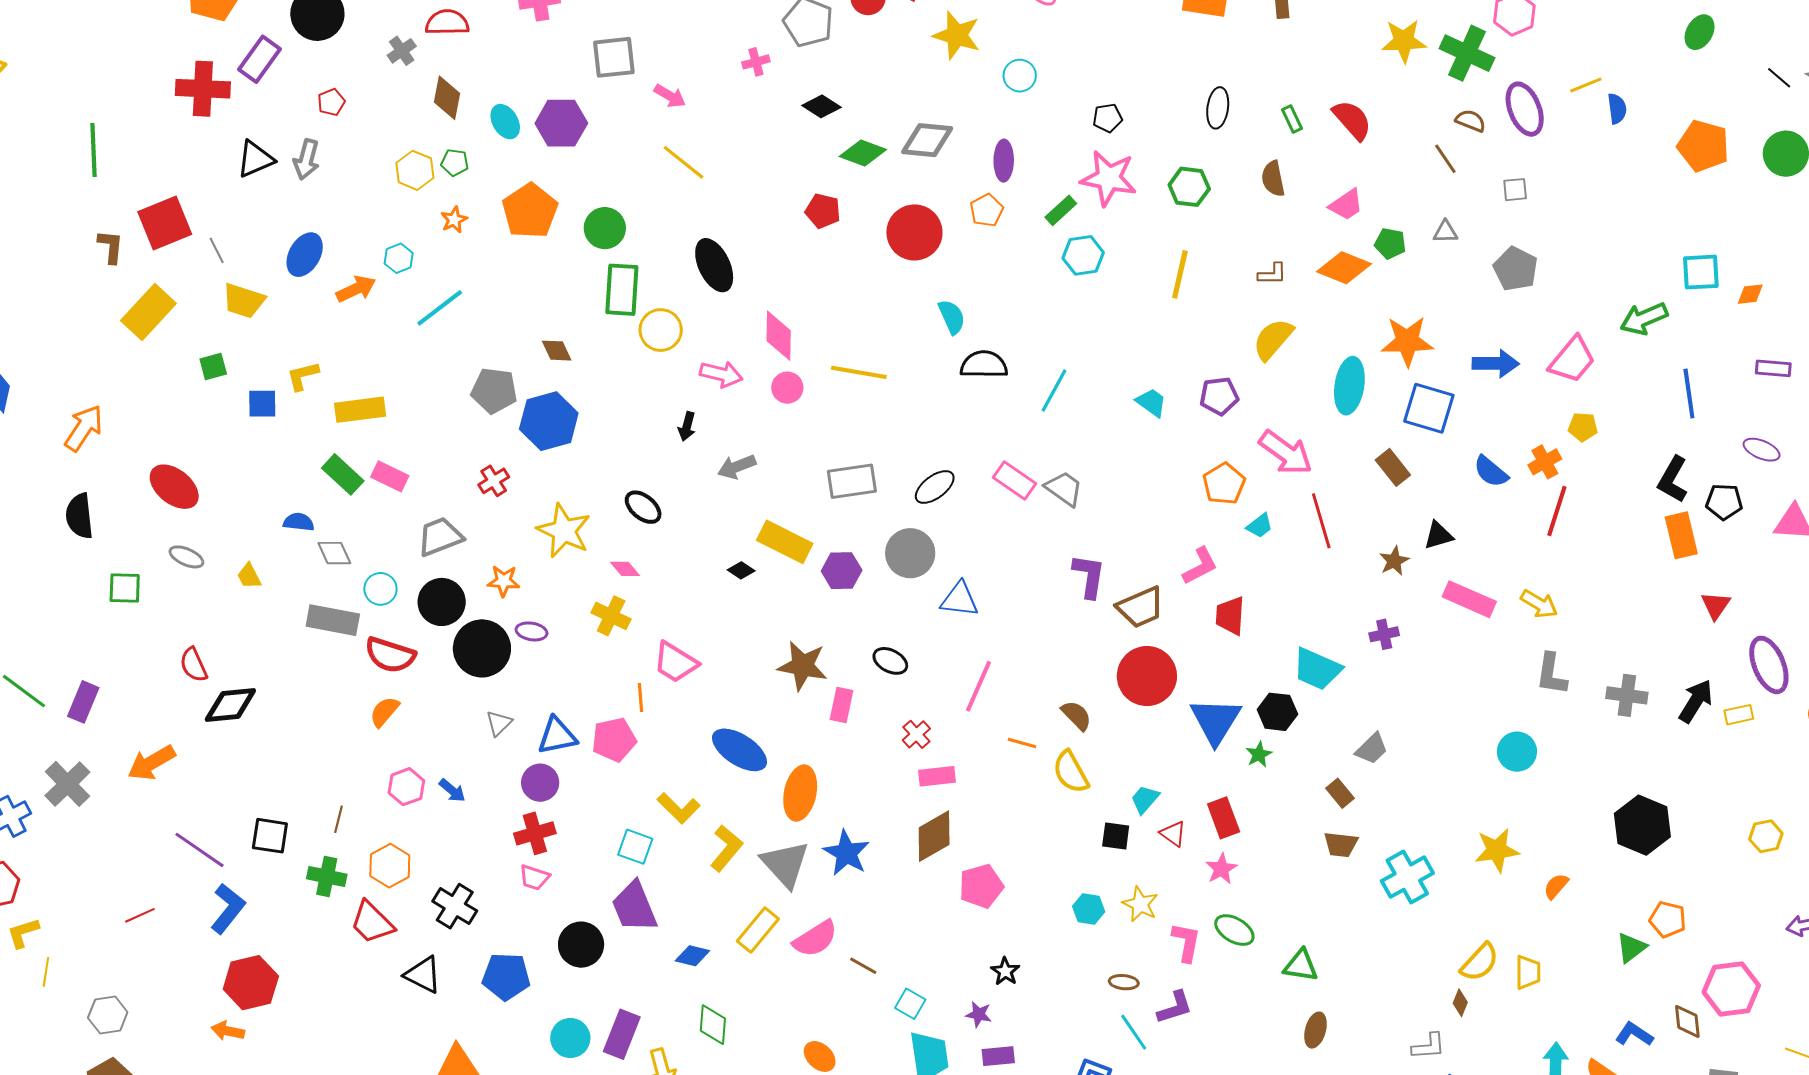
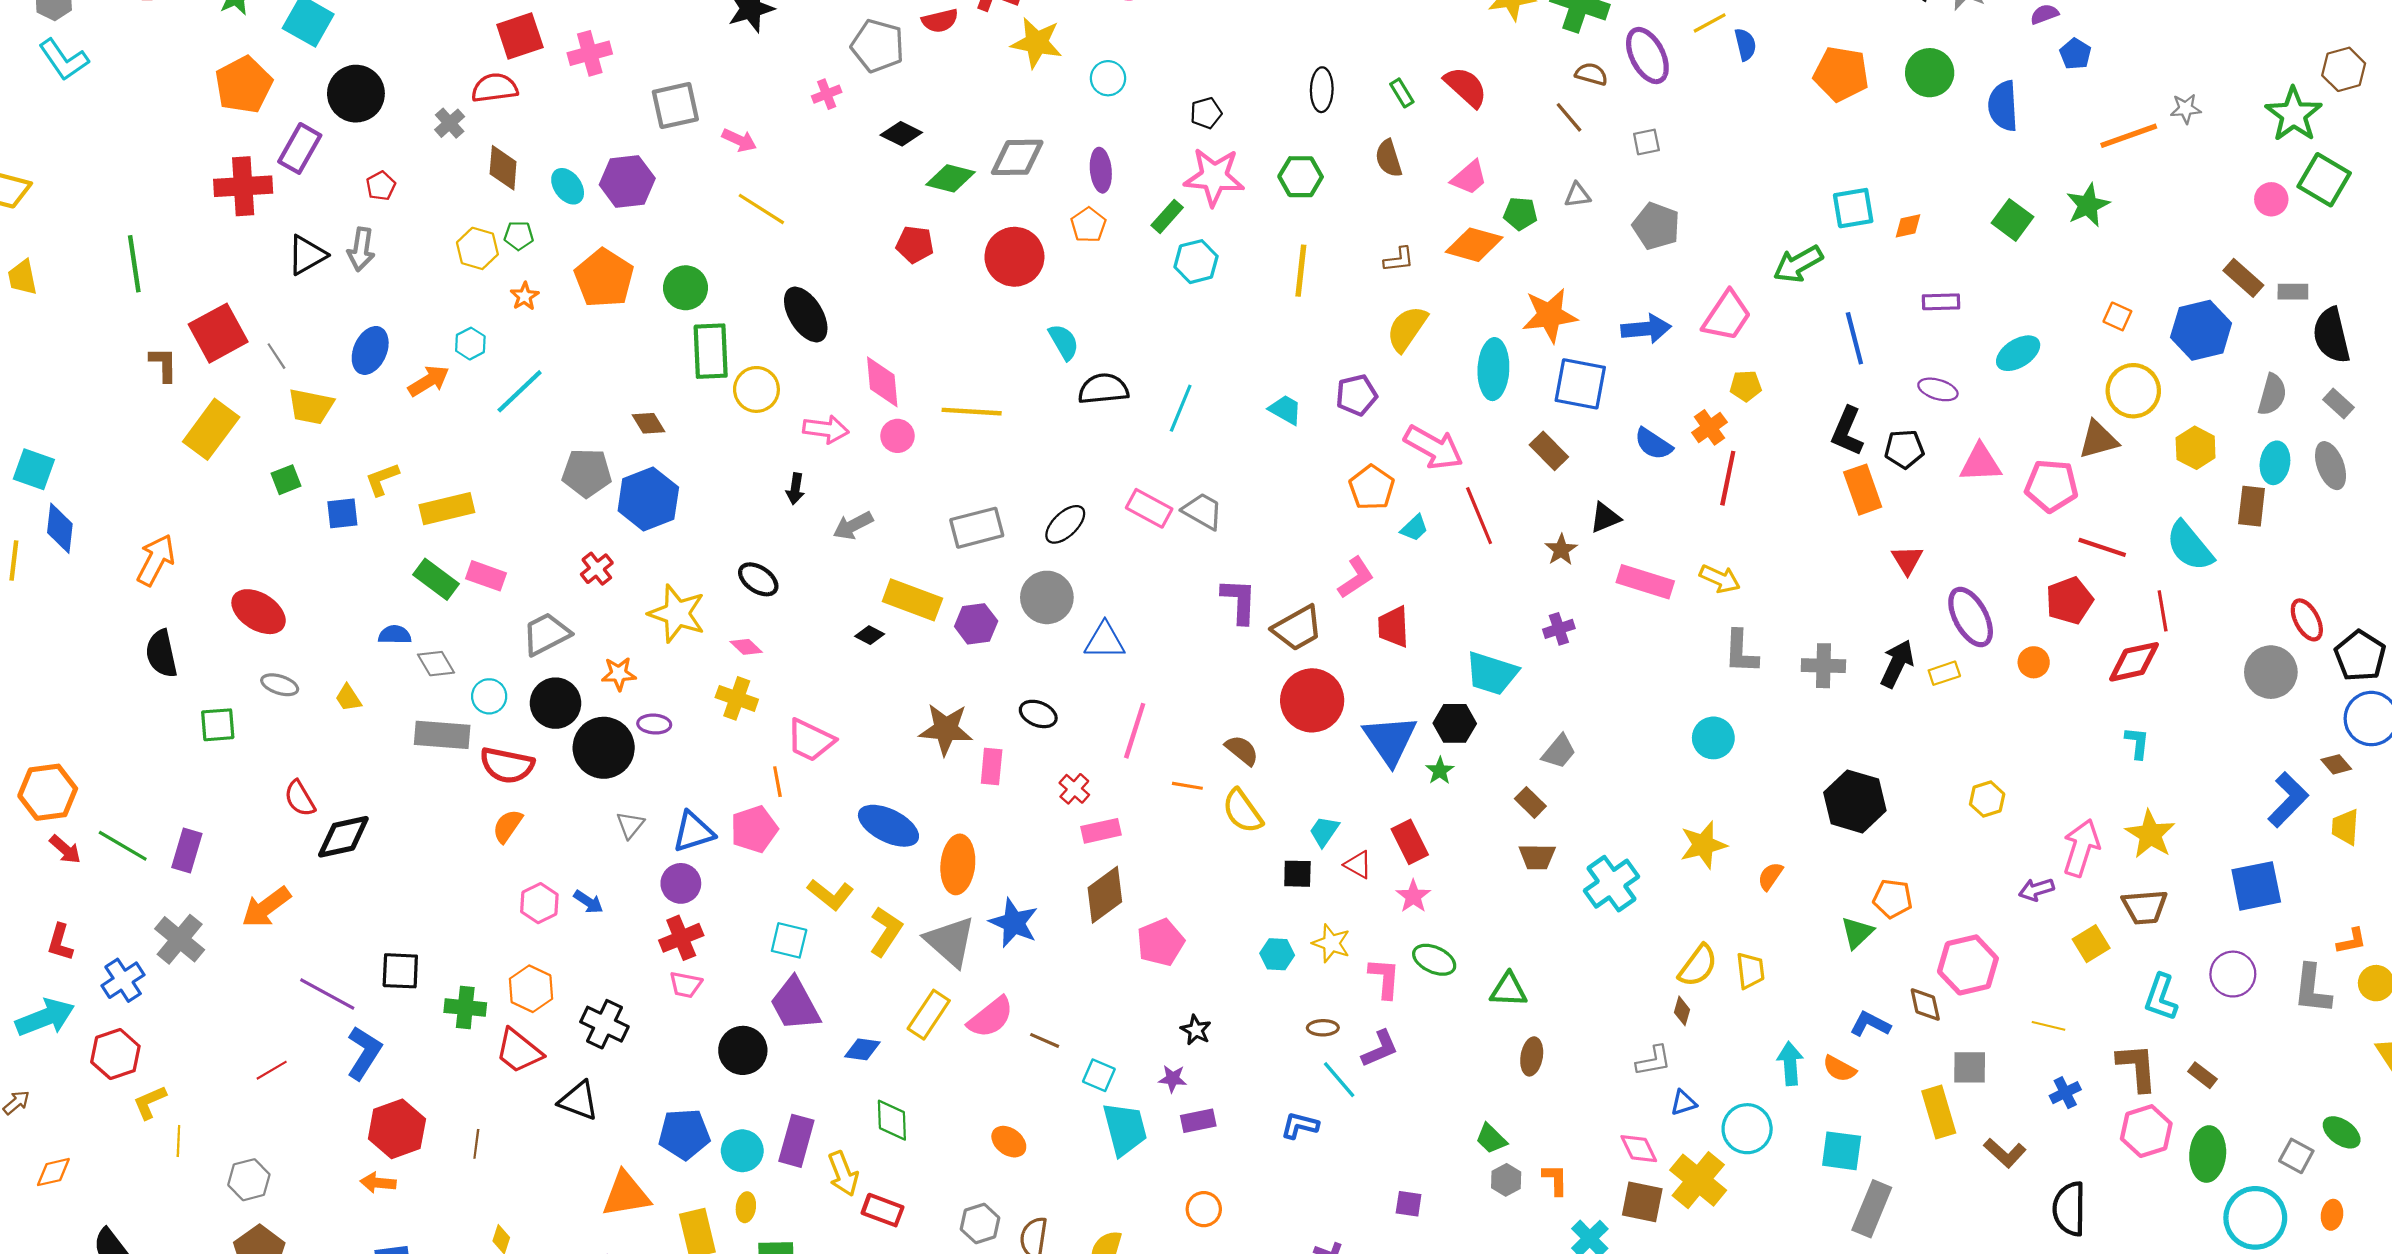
brown line: (338, 819) -> (476, 1144), moved
blue pentagon: (506, 977) -> (684, 1134), moved

